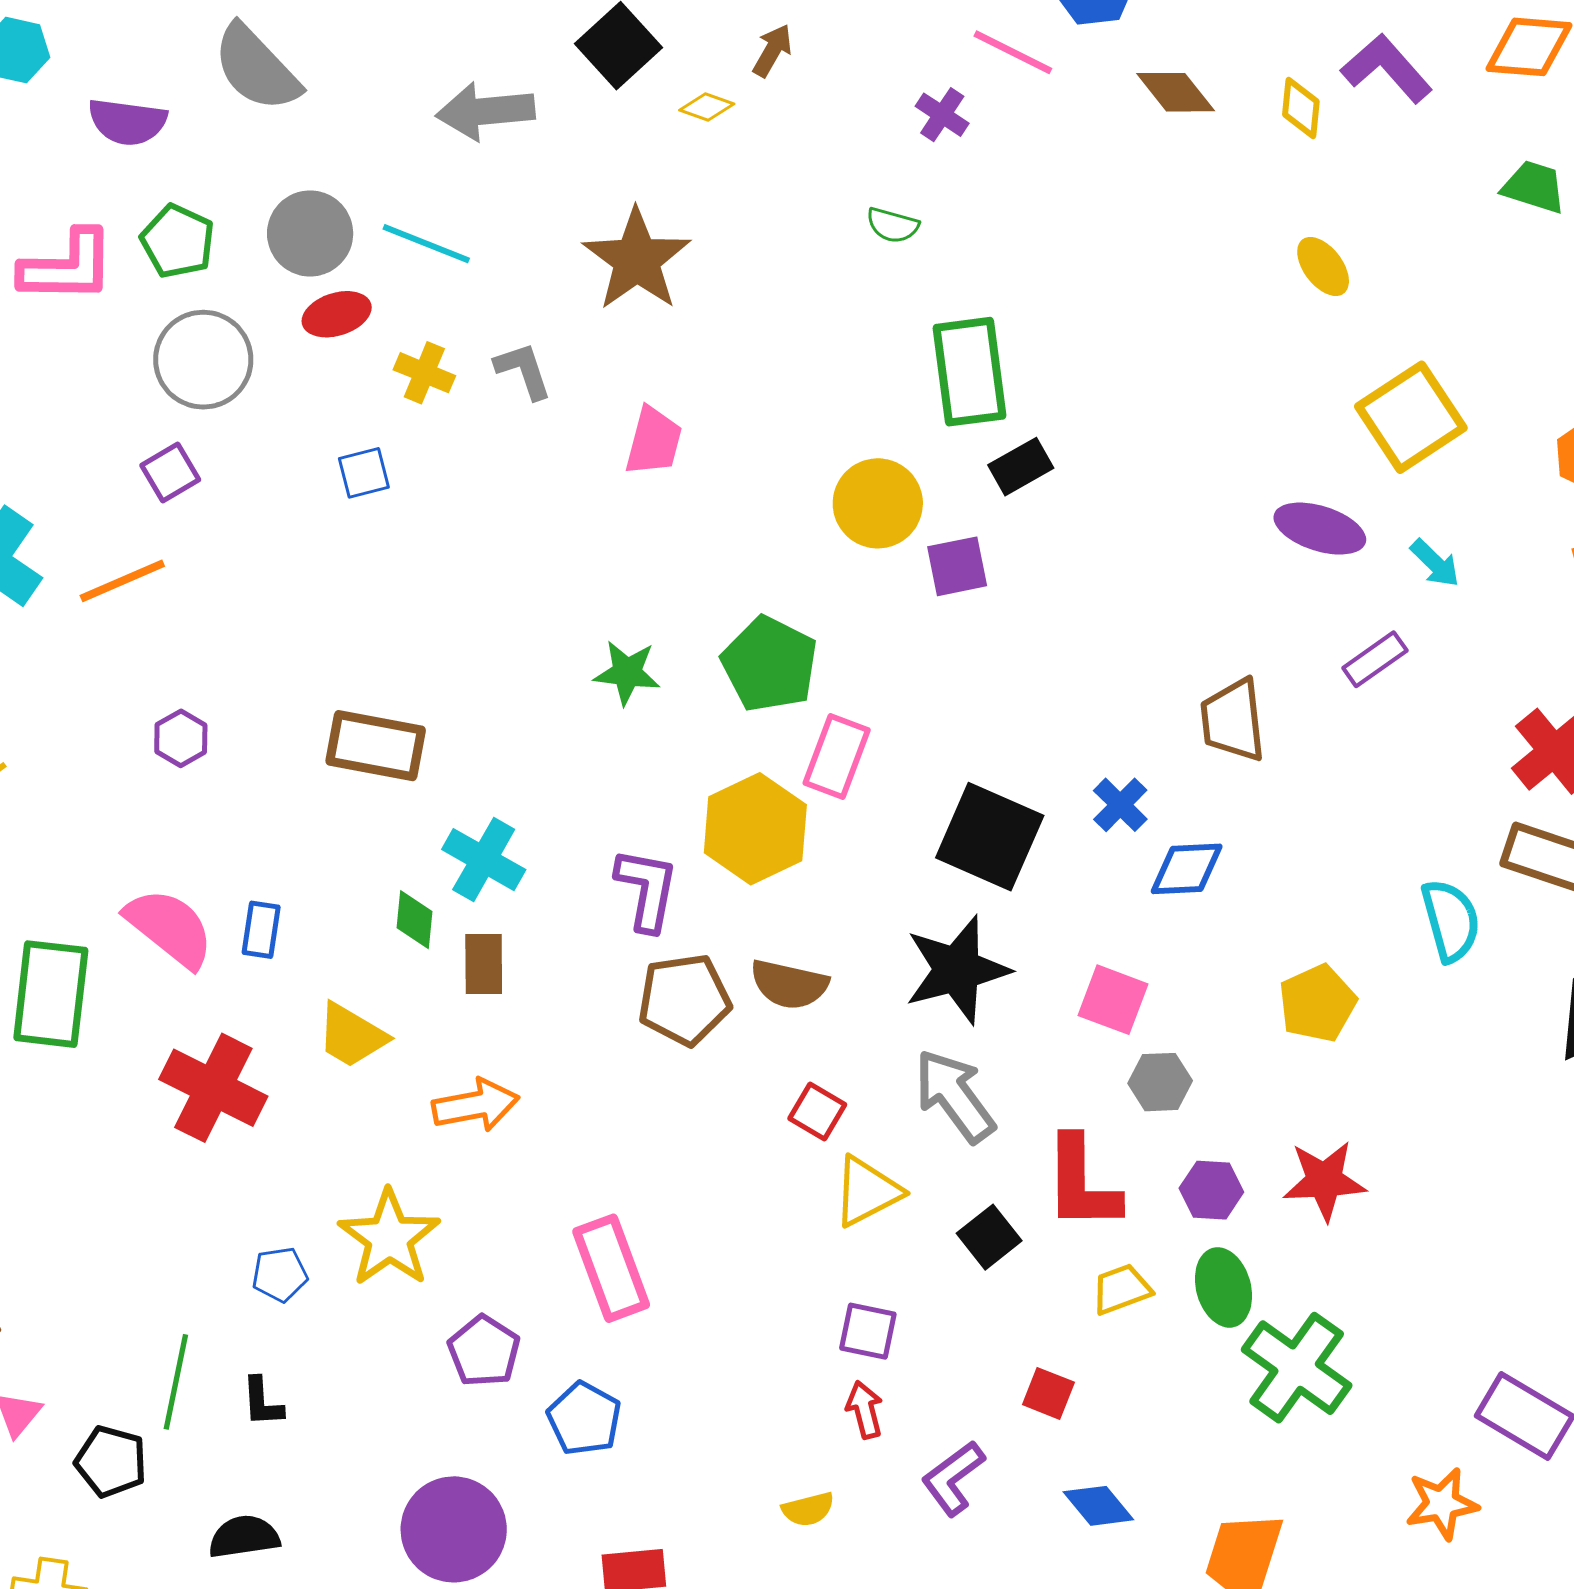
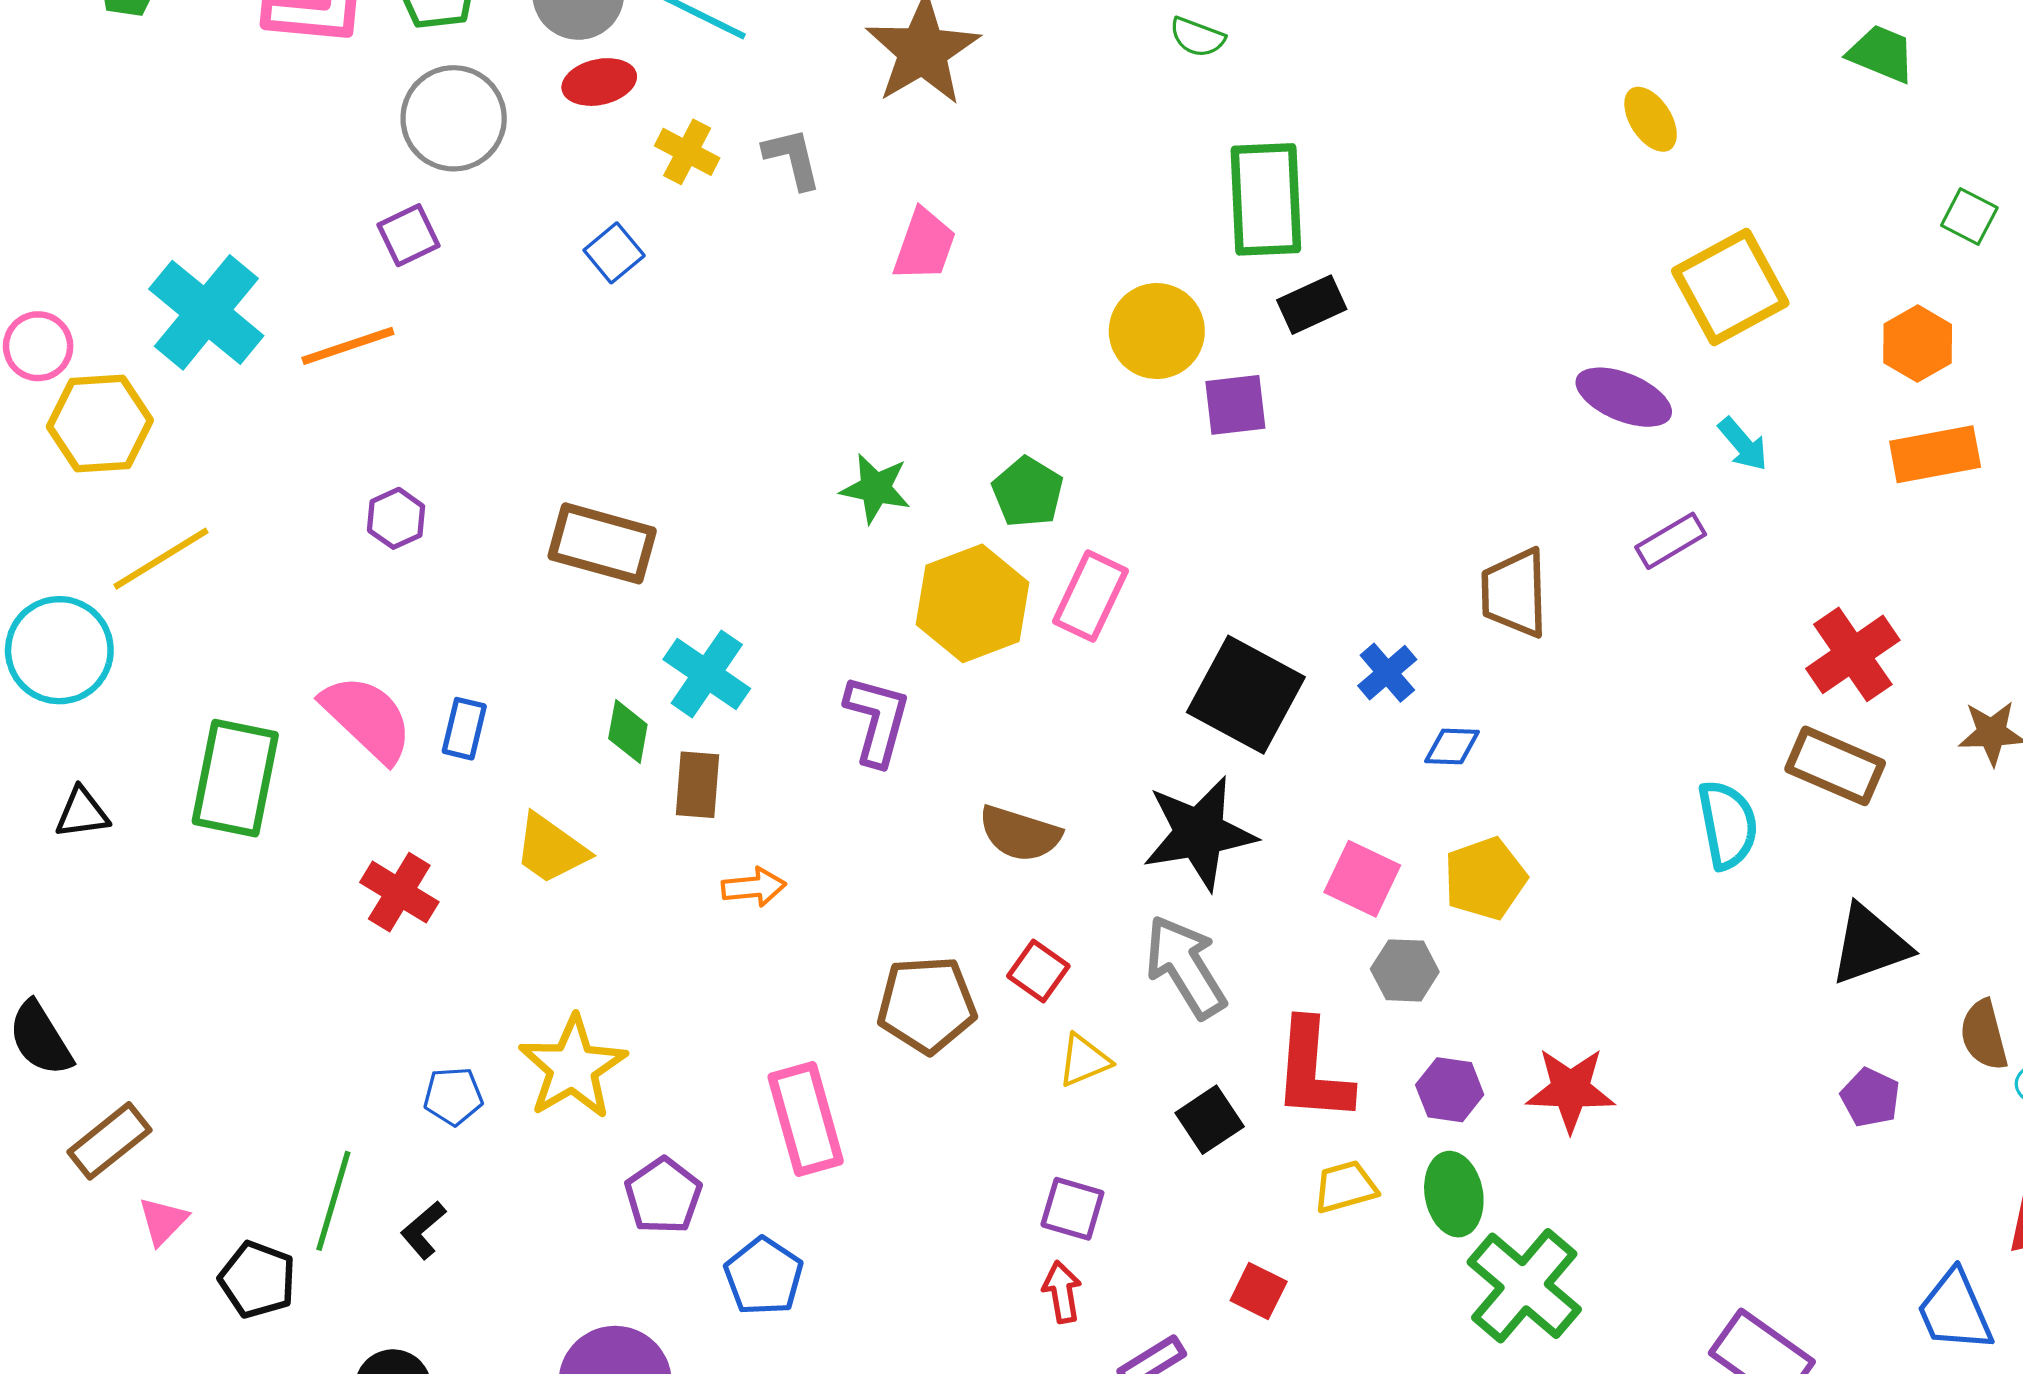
blue square: (364, 473) -> (614, 253), turned -30
green pentagon: (770, 664) -> (1028, 492), size x0.7
yellow hexagon: (755, 829) -> (972, 603), moved
blue diamond: (1187, 869) -> (1452, 746), size x0.7
brown pentagon: (684, 1000) -> (927, 1005), moved
yellow pentagon: (1317, 1003) -> (1485, 878), moved
red cross: (213, 1088) -> (399, 892), size x0.7
orange arrow: (476, 1105) -> (754, 887), moved, size x0.7
yellow triangle: (867, 1191) -> (1084, 1060), size x0.7
black L-shape: (262, 1402) -> (423, 1230), turned 48

